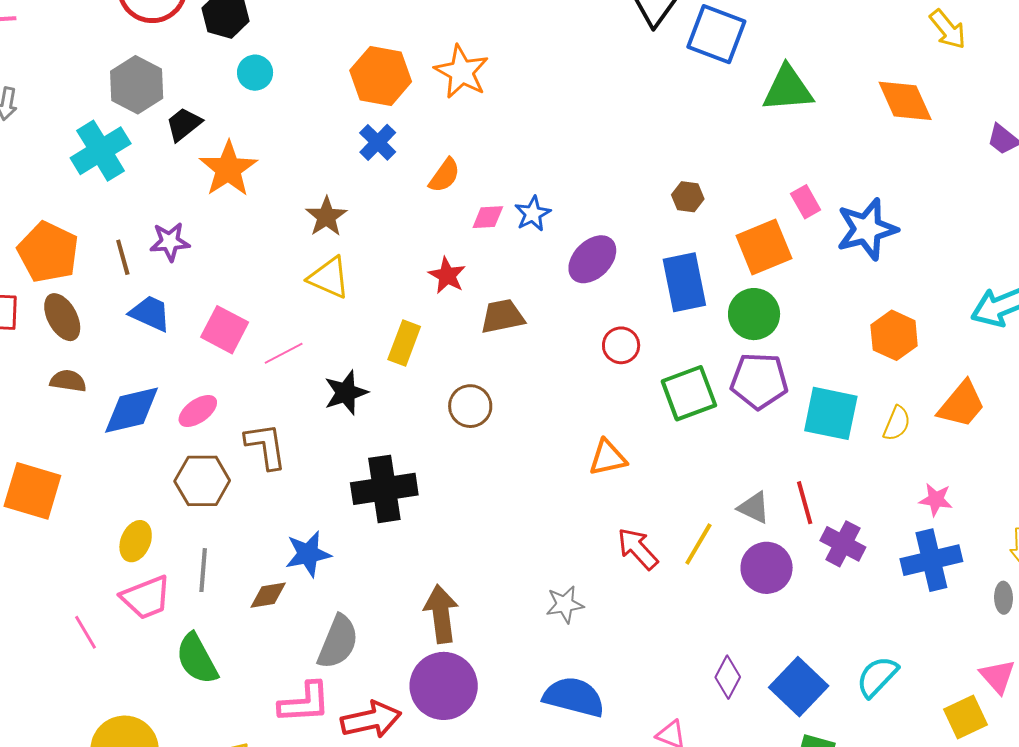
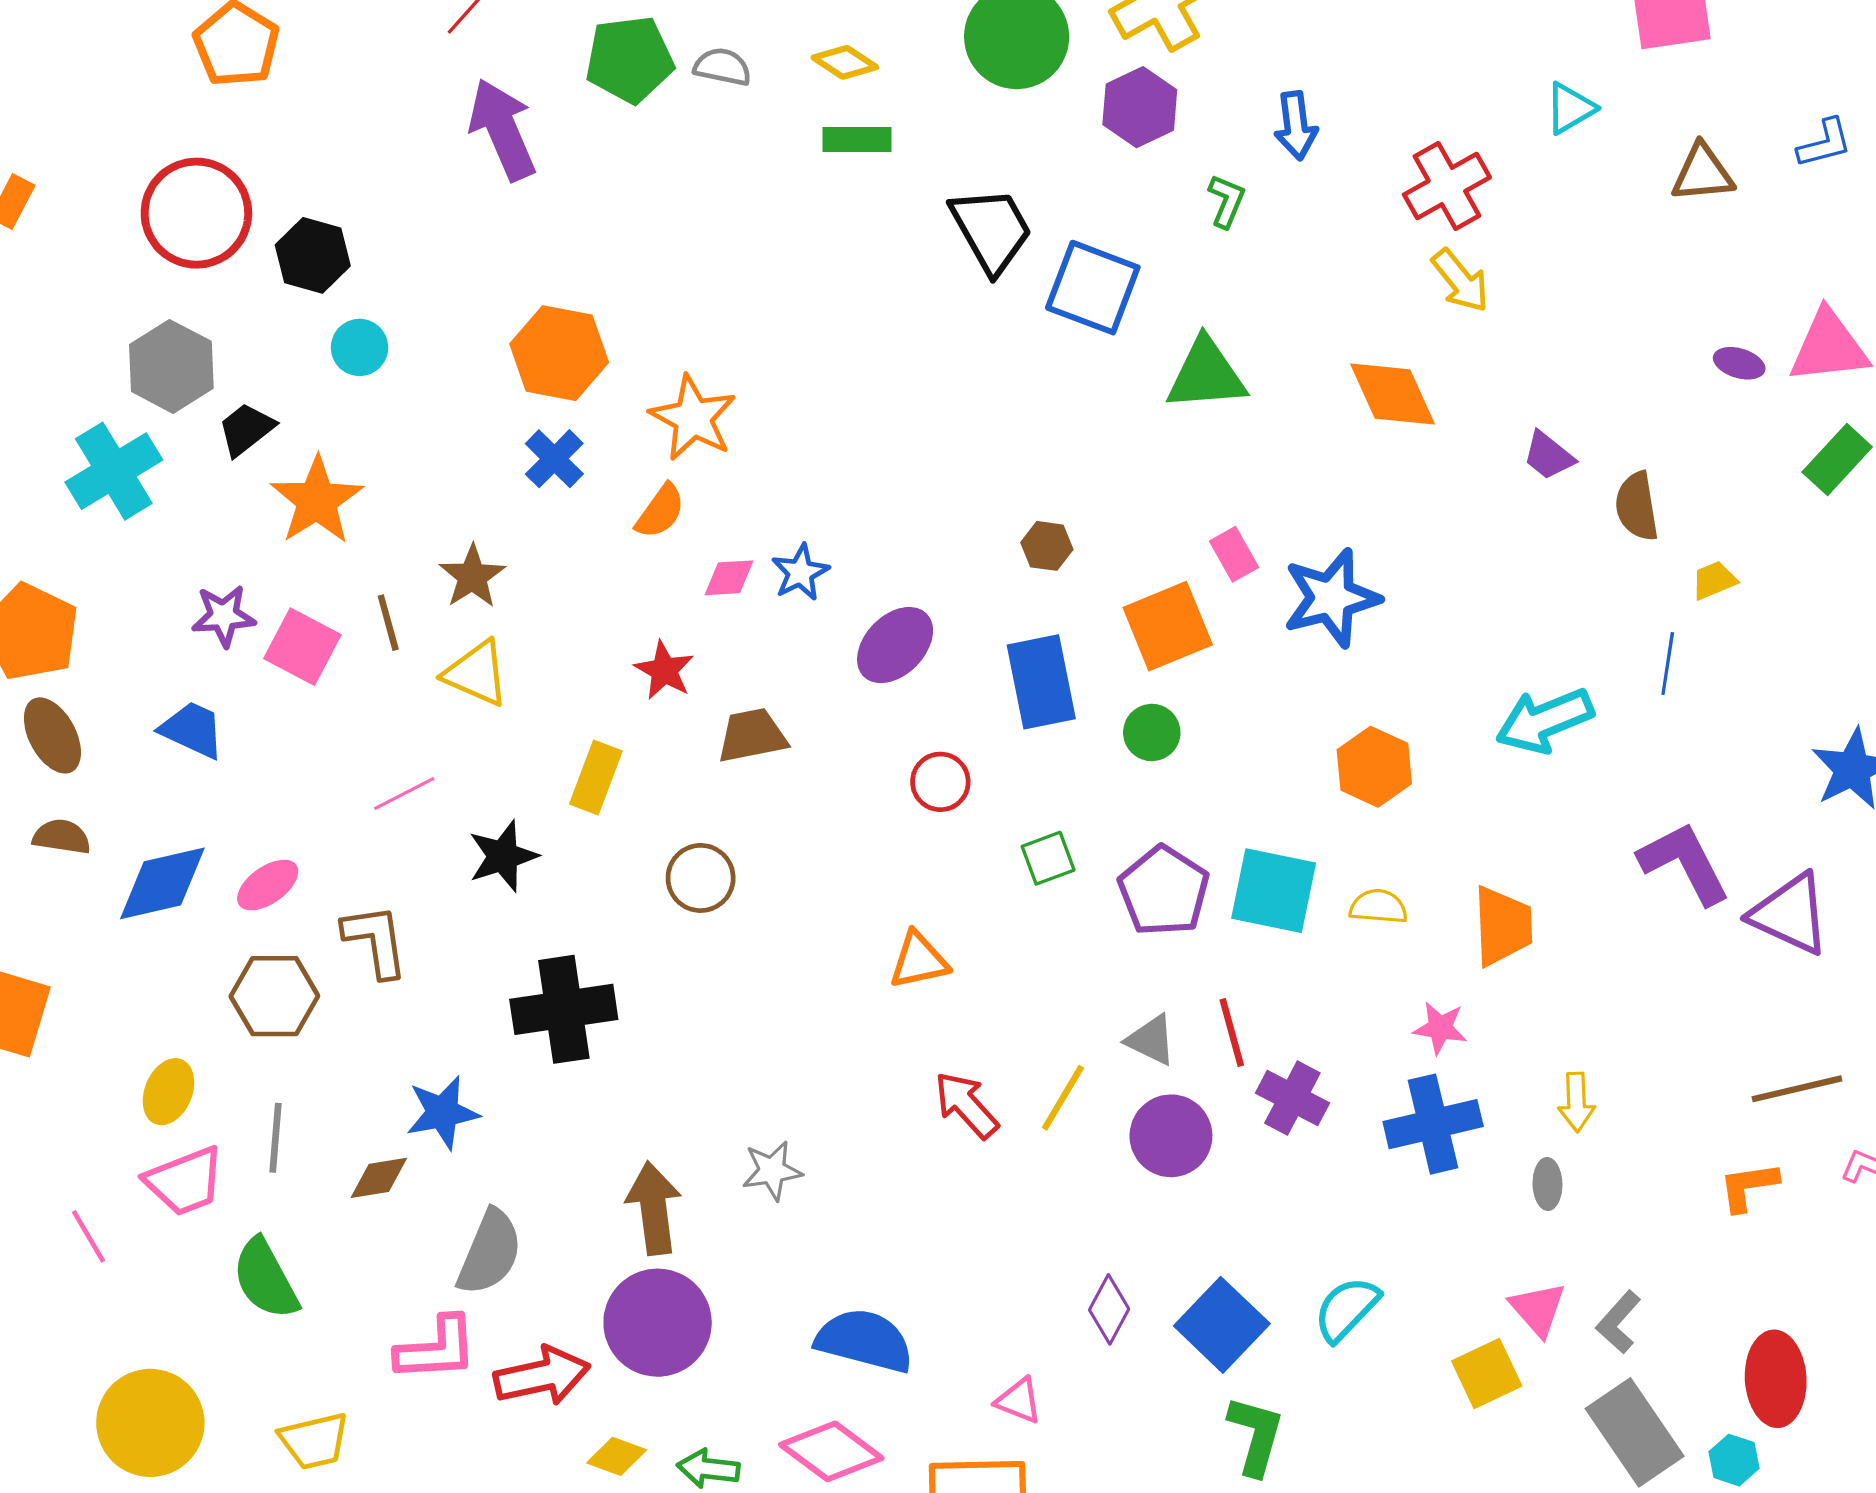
orange star: (462, 72) -> (693, 418), moved
brown line: (123, 257) -> (388, 623), moved
green circle: (754, 314) -> (1152, 732), size x0.7
pink square: (225, 330) -> (302, 647), moved
purple pentagon: (759, 381) -> (1164, 891), moved, turned 30
green square: (689, 393) -> (1048, 858), size x0.6
orange trapezoid: (962, 404) -> (1503, 926), moved, turned -42
yellow semicircle: (897, 423) -> (1378, 907), turned -108
gray star: (565, 604) -> (772, 1171), moved

